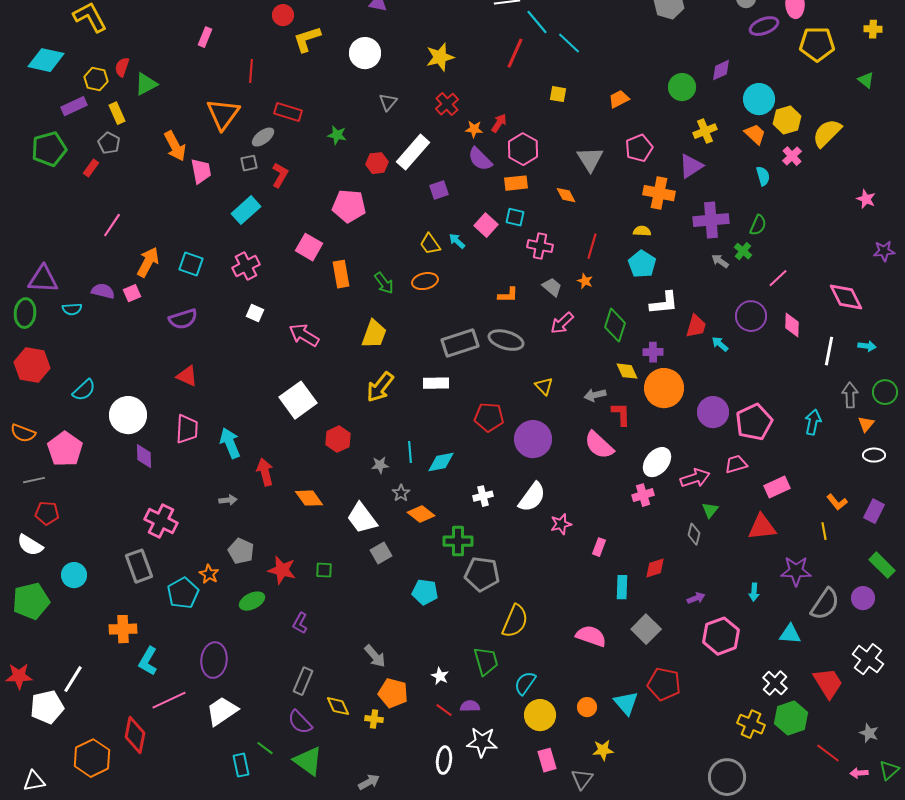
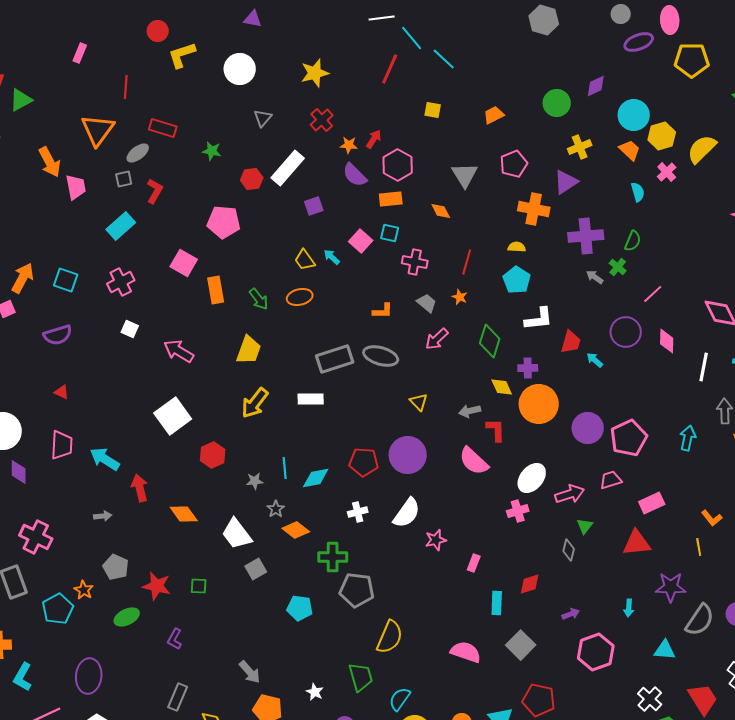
red triangle: (187, 376) -> (62, 392), size x0.7
red pentagon: (489, 417) -> (364, 462), moved
cyan arrow: (230, 443) -> (105, 459), turned -36

